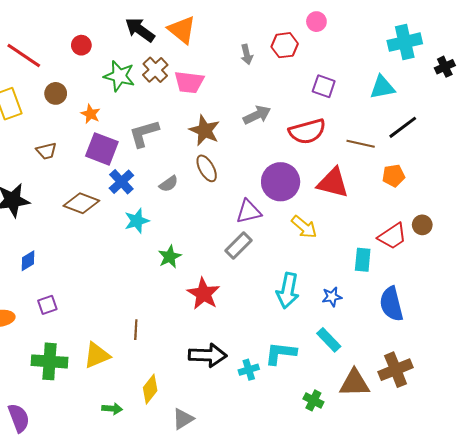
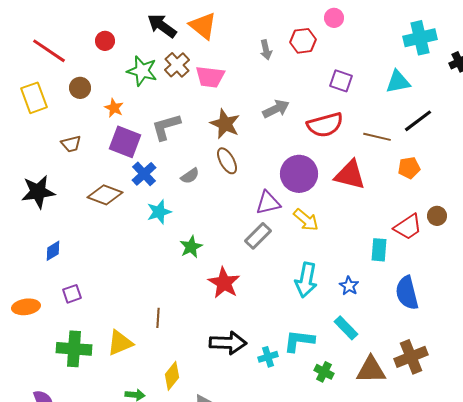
yellow arrow: (304, 227) -> (306, 220), moved
blue star: (332, 297) -> (349, 286), turned -30
green cross: (313, 400) -> (324, 372), moved

